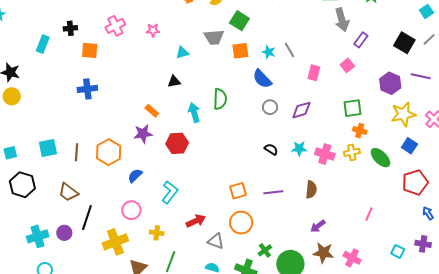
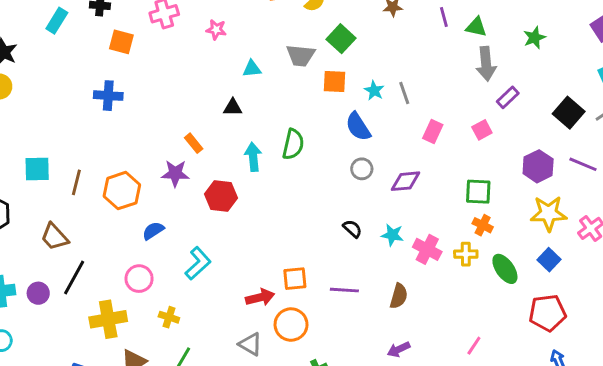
red arrow: (196, 221) -> (260, 297), moved

